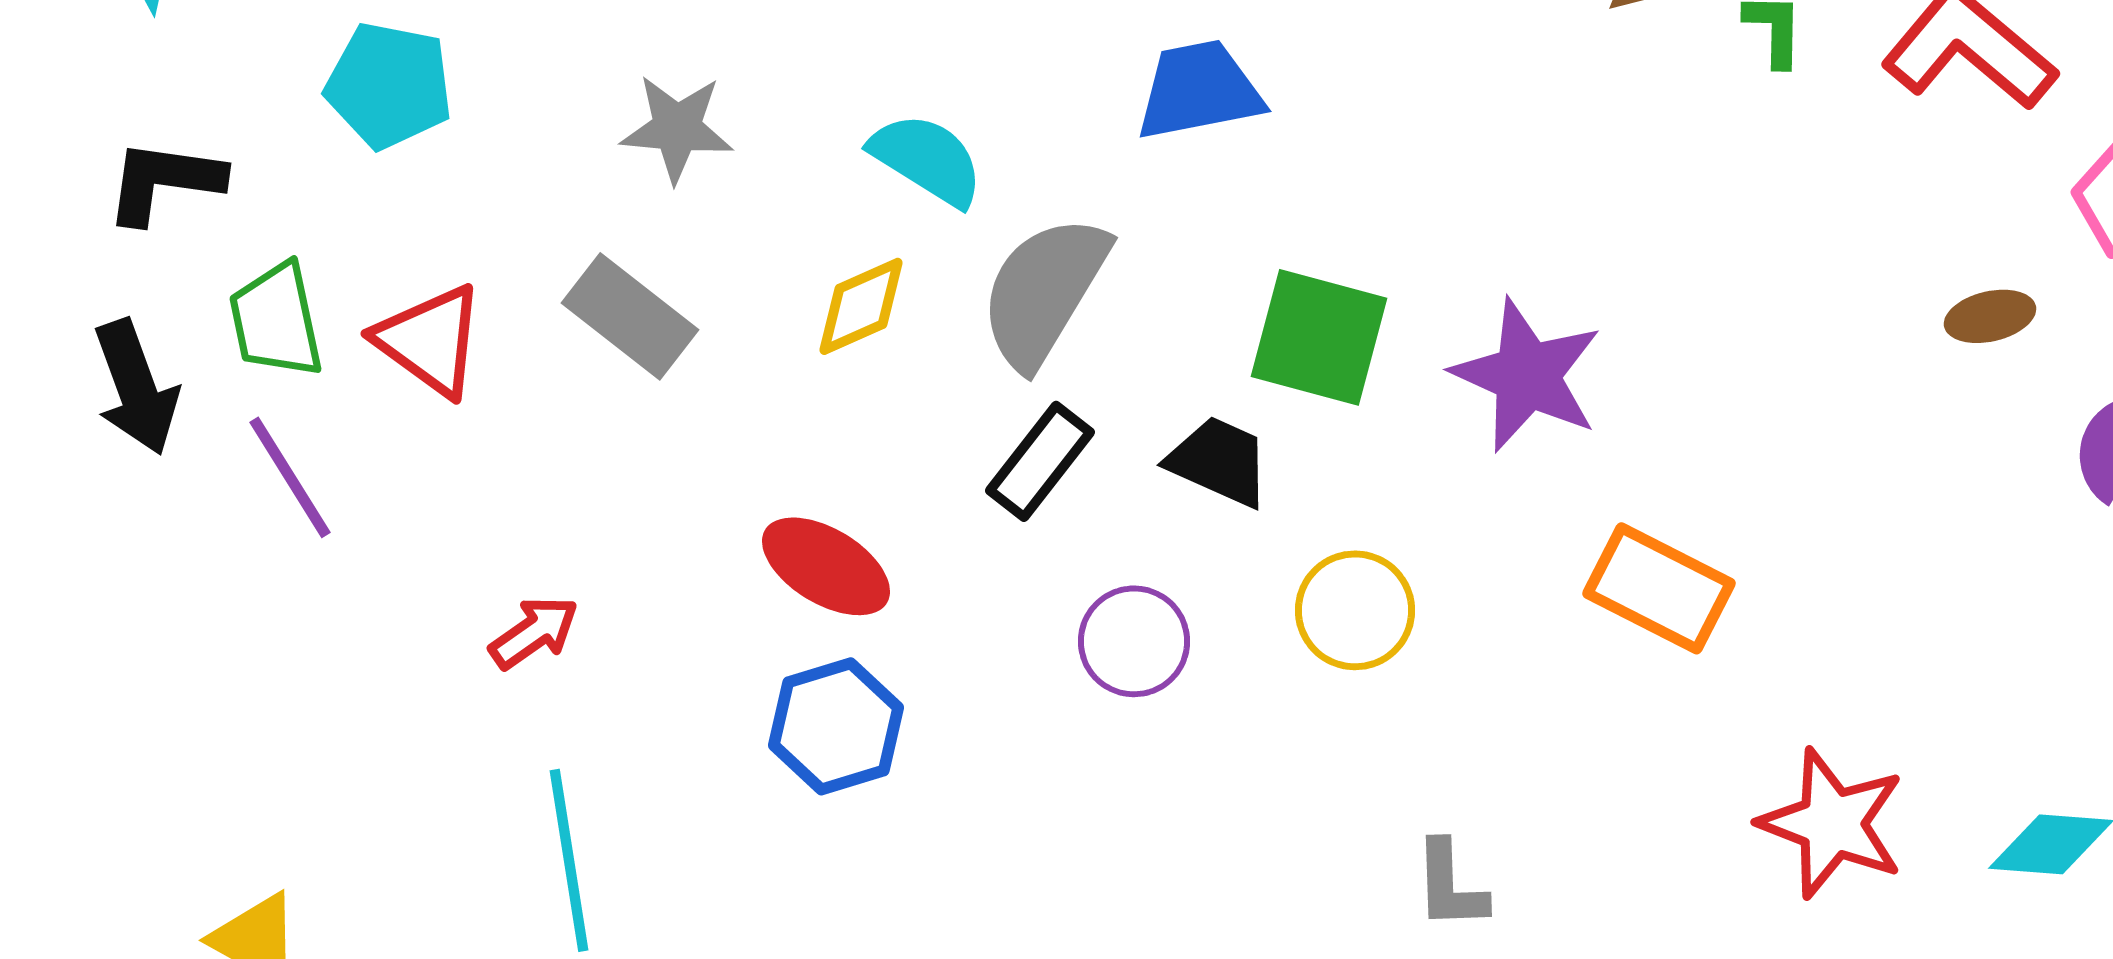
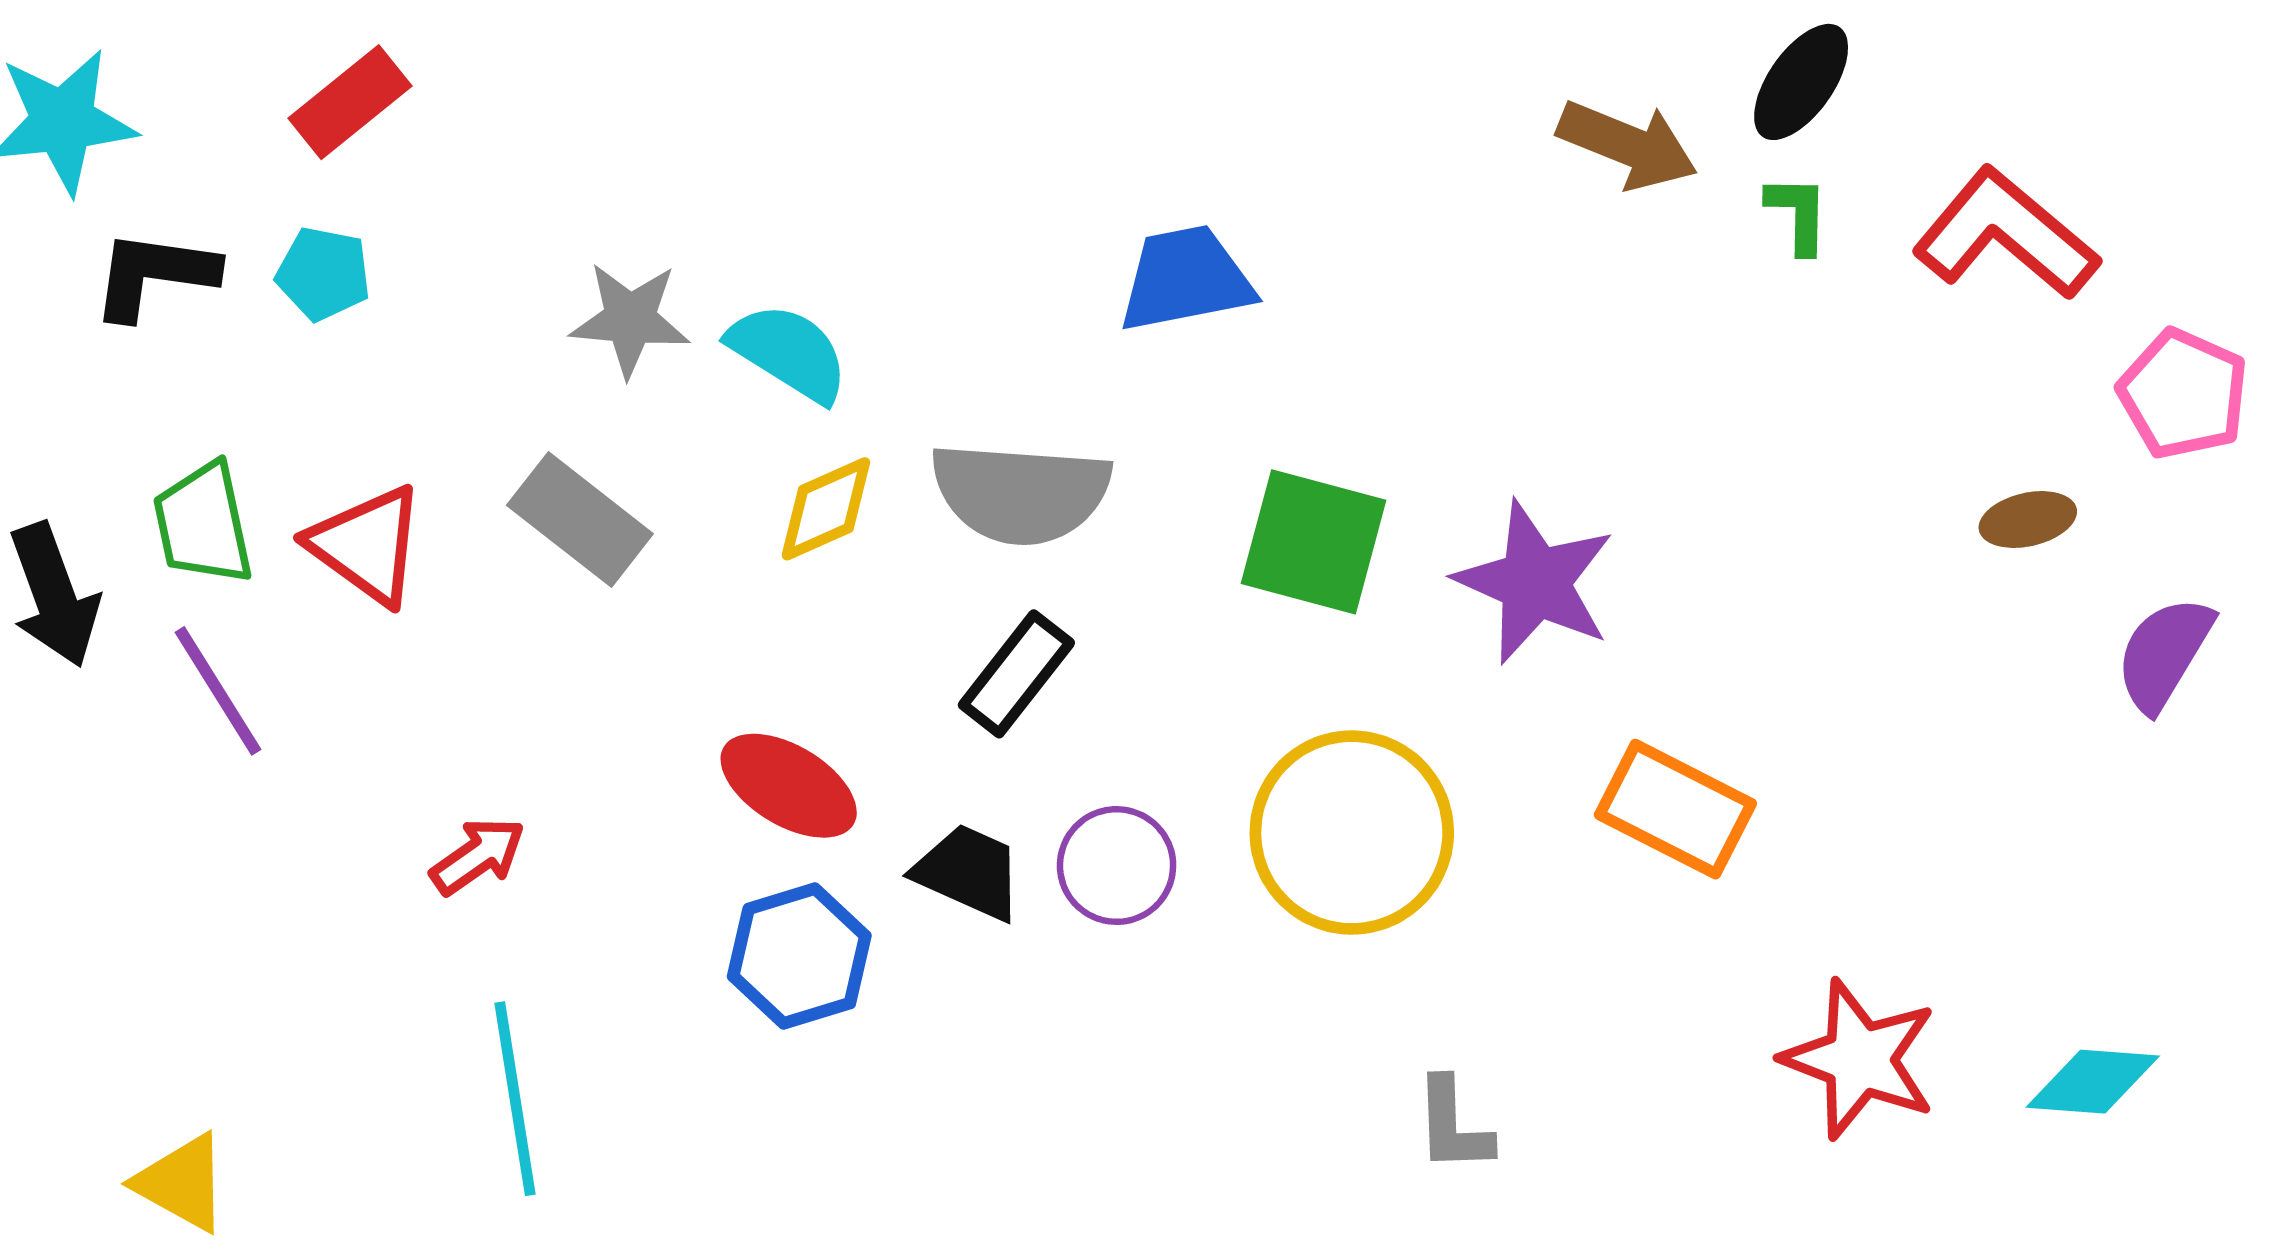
cyan pentagon: (389, 85) -> (323, 274), size x0.7
cyan semicircle: (927, 159) -> (789, 352), moved
black L-shape: (164, 181) -> (154, 275), moved
gray semicircle: (1044, 291) -> (1021, 493), turned -117
black trapezoid: (1219, 461) -> (969, 872), moved
yellow circle: (1355, 610) -> (1352, 833), size x1.6

